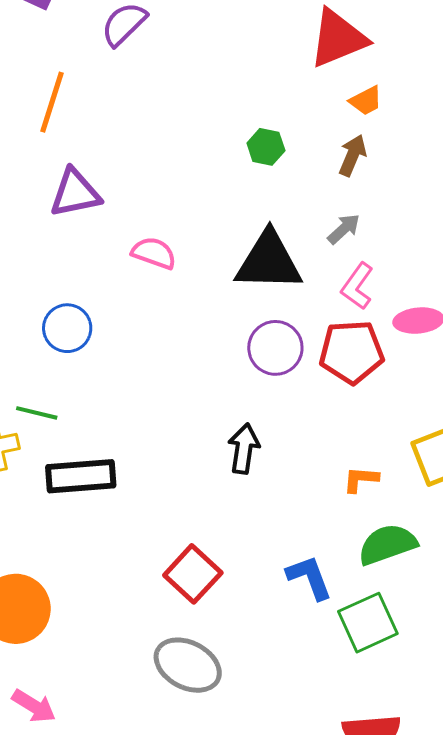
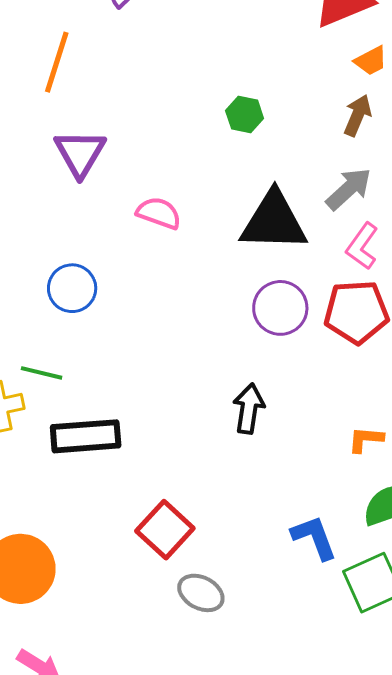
green hexagon: (266, 147) -> (245, 115), moved
purple triangle: (75, 193) -> (80, 153), turned -48
gray arrow: (344, 229) -> (349, 189), size x1.4
red square: (193, 574) -> (165, 530), moved
gray ellipse: (188, 665) -> (201, 593), moved, size x0.7

